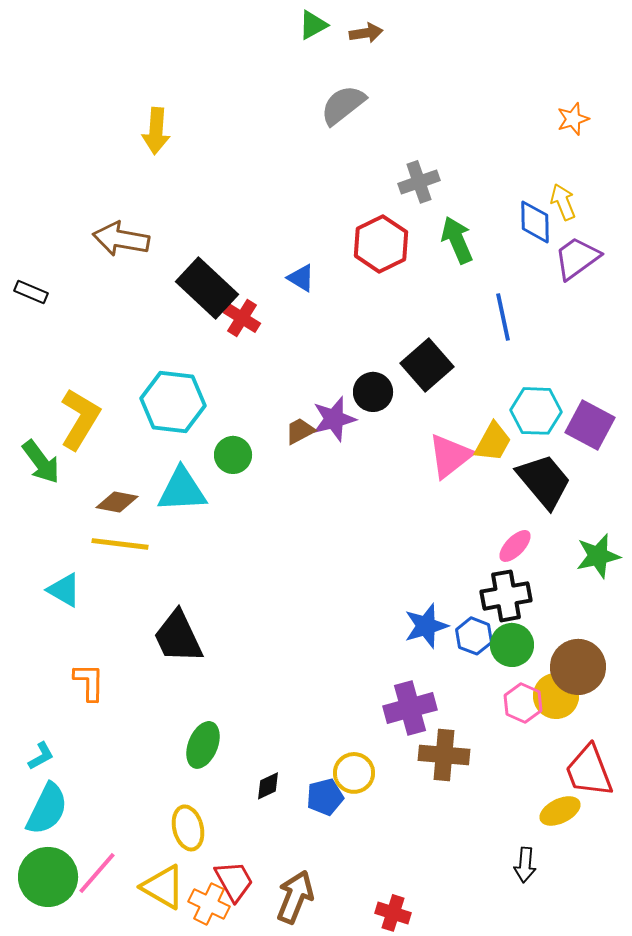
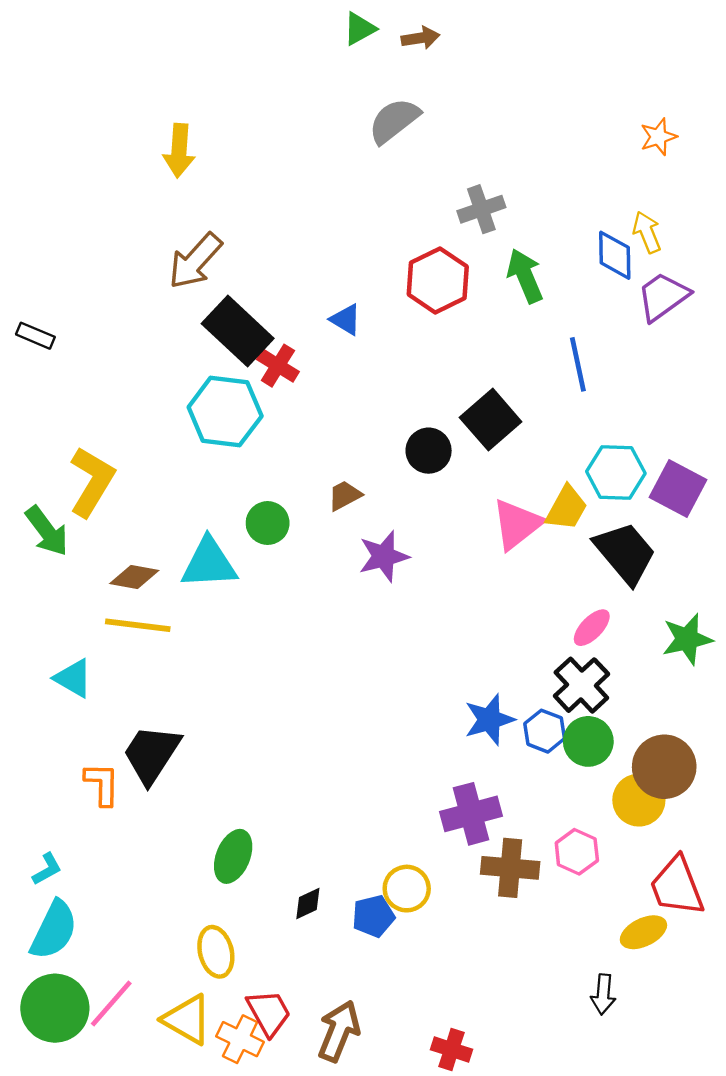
brown arrow: (121, 239) -> (195, 261), moved, turned -58
cyan hexagon: (173, 402) -> (225, 412), moved
purple star: (334, 419) -> (384, 556), moved
black cross: (506, 596) -> (581, 685), turned -33
black trapezoid: (178, 637) -> (151, 754), moved, turned 58
pink hexagon: (523, 703) -> (577, 852), moved

